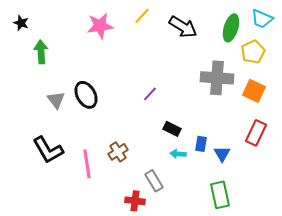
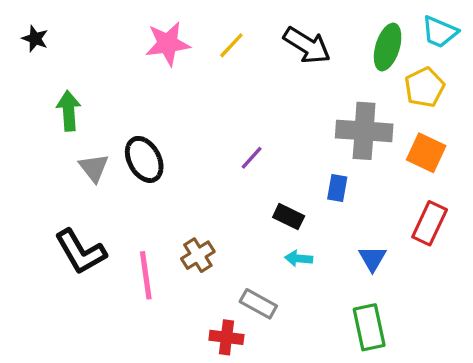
yellow line: (142, 16) -> (231, 45), moved
green arrow: (41, 52) -> (69, 111), moved
blue rectangle: (201, 144) -> (337, 188), moved
gray rectangle: (154, 181) -> (258, 304), turned -30

